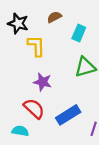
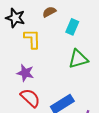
purple star: (43, 82) -> (25, 73), moved

